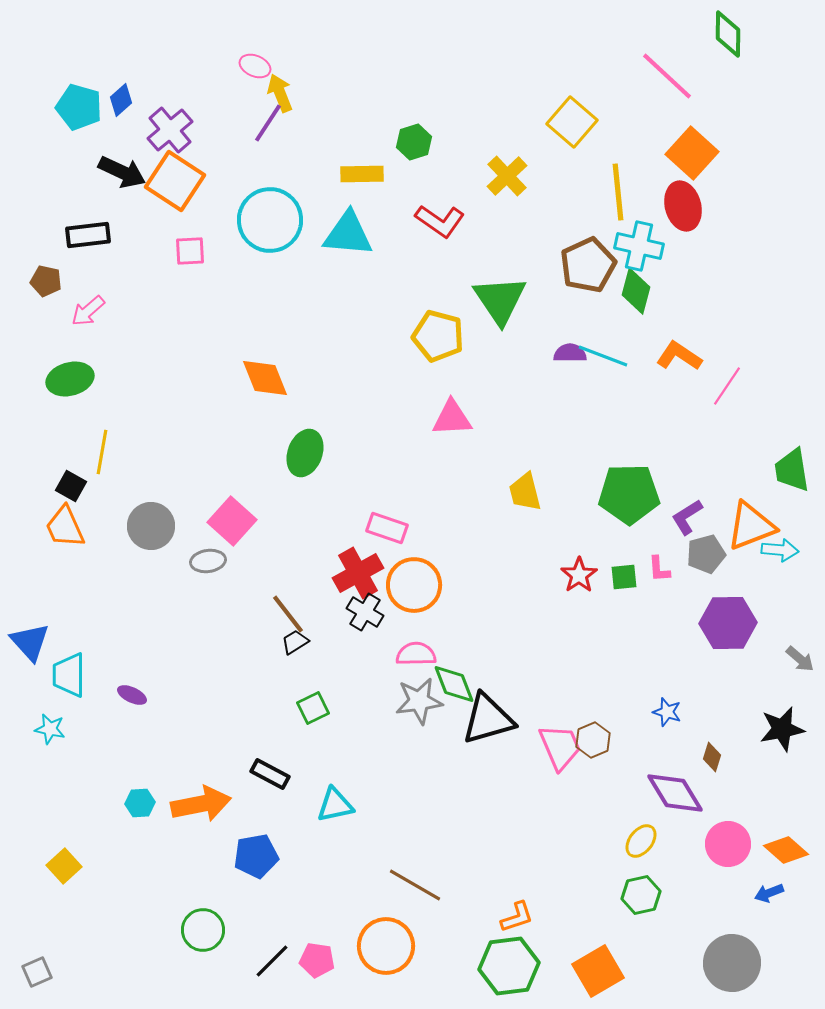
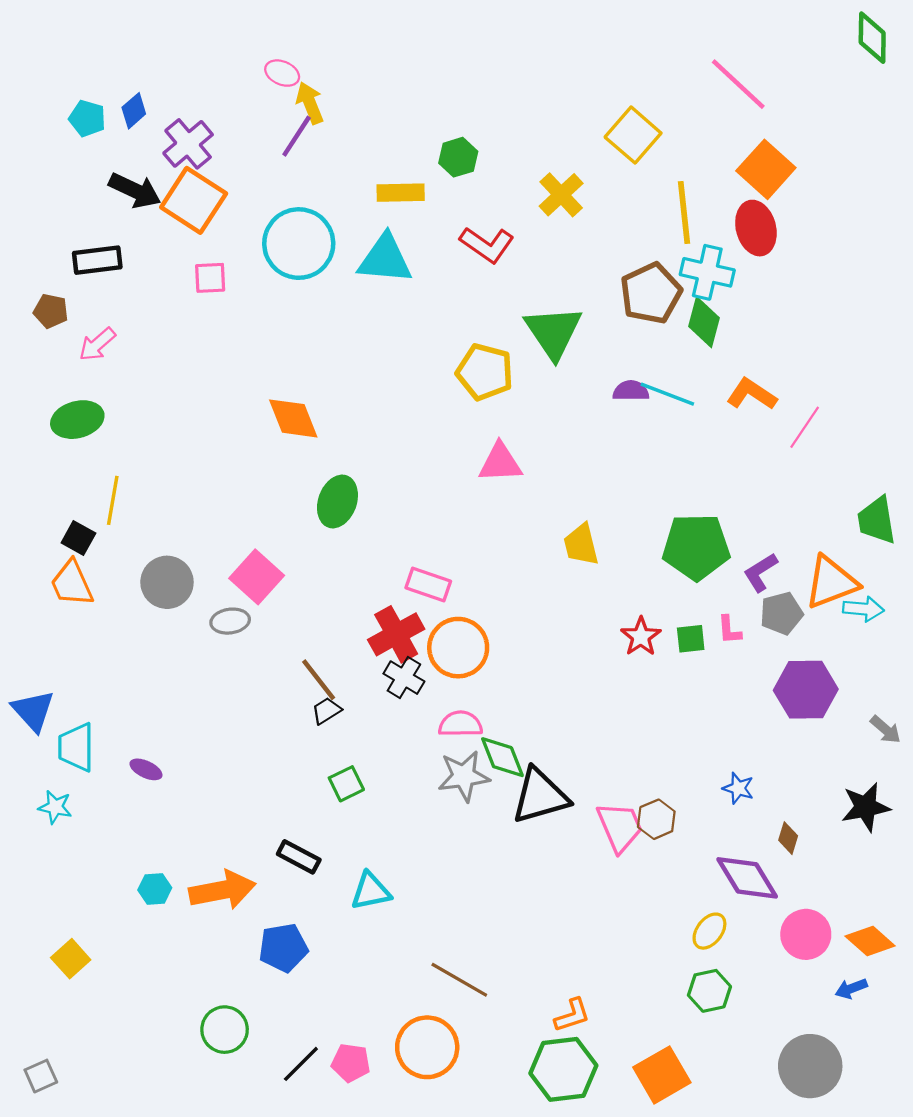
green diamond: (728, 34) -> (872, 38), moved
cyan pentagon: (79, 107) -> (87, 118), size x0.7

